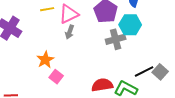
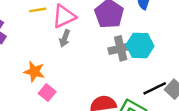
cyan hexagon: (130, 25) -> (140, 46), moved
orange star: (45, 60) -> (34, 72), turned -30

